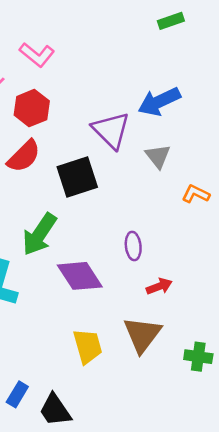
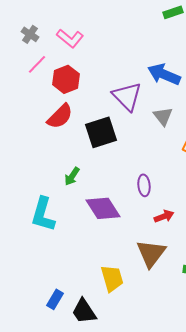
blue arrow: (159, 102) -> (164, 74), turned 48
green arrow: (39, 234) -> (72, 176), size x0.6
yellow trapezoid: (88, 346) -> (112, 278), moved

